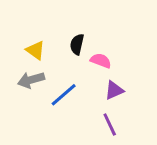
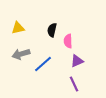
yellow triangle: (35, 50) -> (18, 28), moved, turned -48
pink semicircle: (101, 61) -> (68, 41), turned -112

